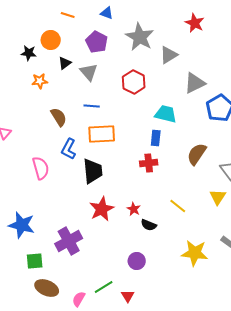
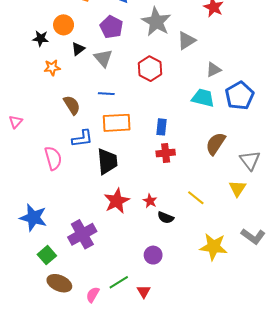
gray triangle: (195, 83) -> (214, 70), size x0.7
cyan trapezoid: (166, 114) -> (203, 98), moved
blue rectangle: (156, 138) -> (161, 127), moved
blue L-shape: (69, 149) -> (82, 138), turned -125
green square: (35, 261) -> (47, 255), turned -36

